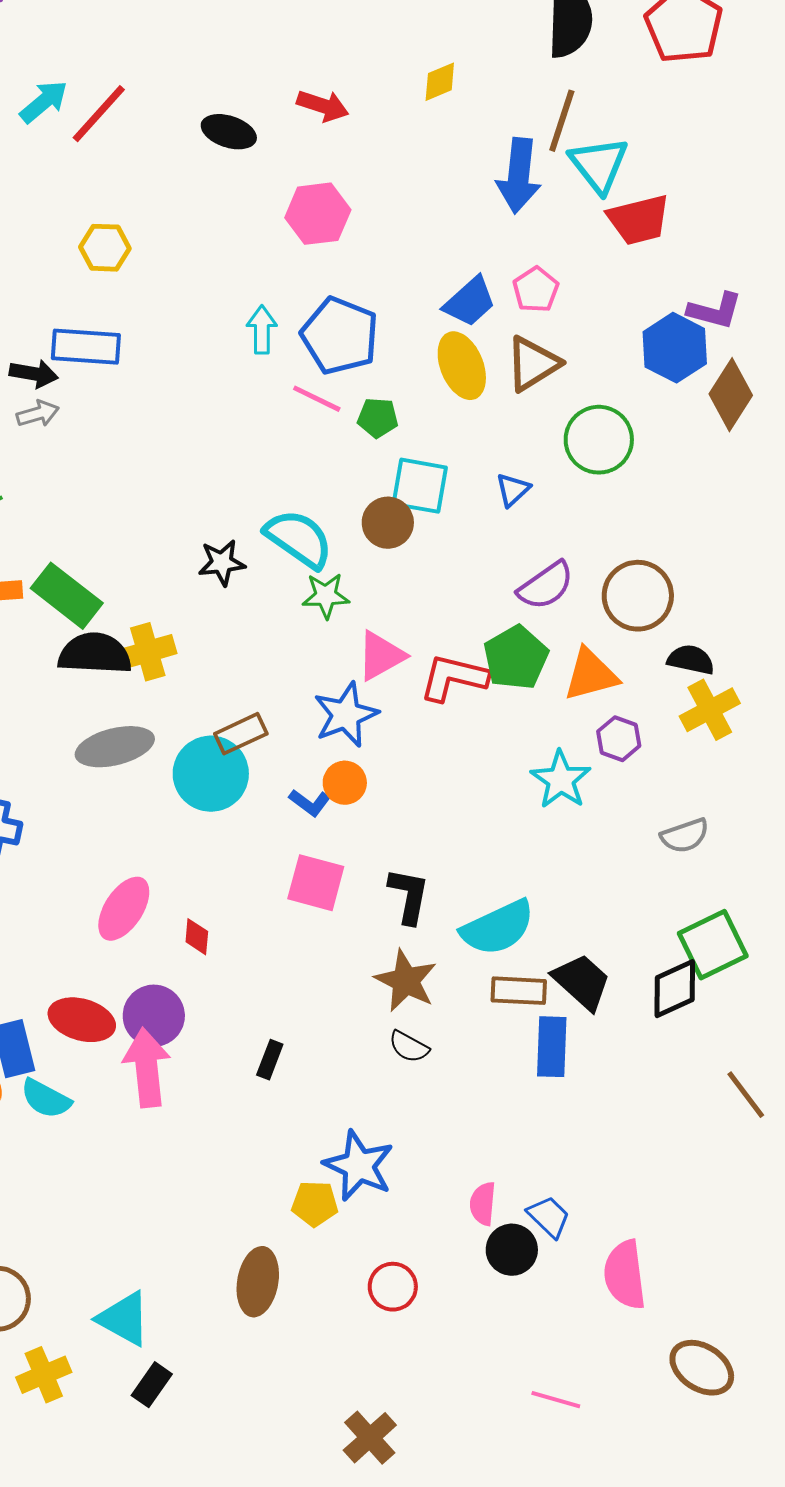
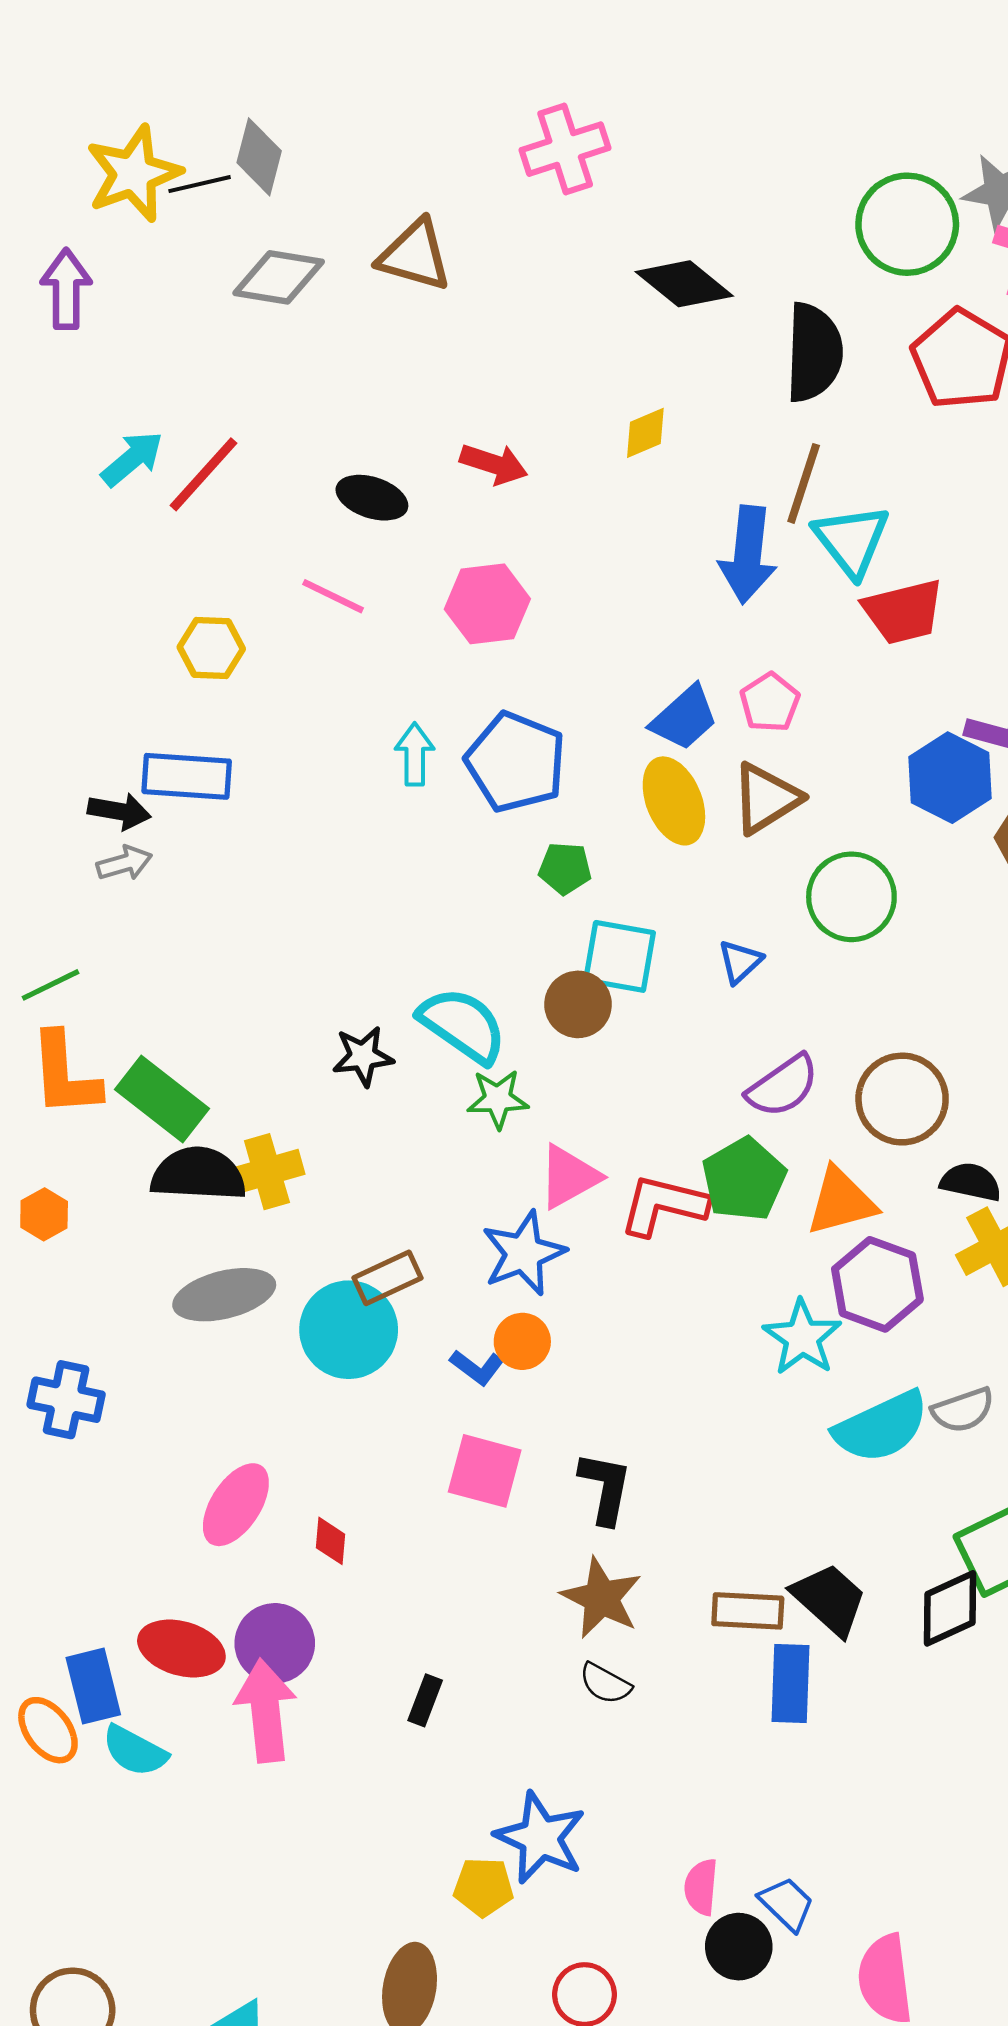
pink line: (317, 399) -> (333, 596), moved
purple hexagon: (619, 739) -> (877, 1284), size x1.6
cyan semicircle: (498, 928) -> (881, 1427), moved

